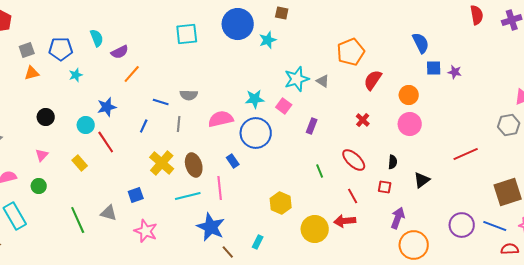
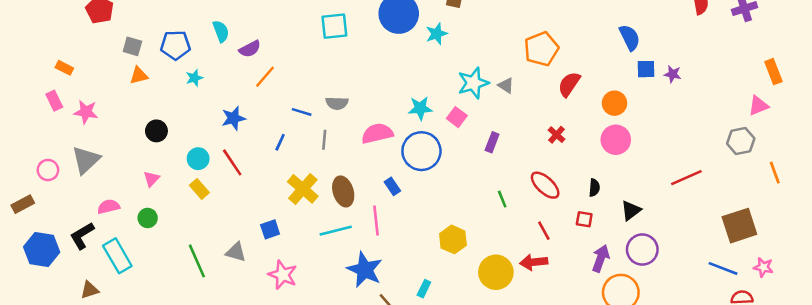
gray square: (27, 50) -> (132, 46), turned 35
cyan circle: (86, 125) -> (198, 159), moved
purple circle: (462, 225) -> (642, 250), moved

